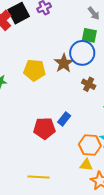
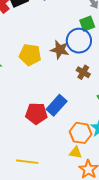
green square: (89, 35) -> (87, 24), turned -35
brown star: (64, 63) -> (60, 50), turned -30
blue rectangle: (64, 119) -> (57, 105), size x1.5

